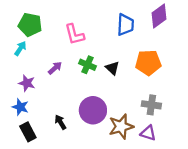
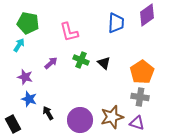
orange pentagon: (148, 63) -> (142, 72), moved, turned -30
blue star: (20, 107) -> (29, 99), moved
purple circle: (93, 110) -> (80, 120), moved
black arrow: (60, 122) -> (48, 113), moved
black rectangle: (28, 132) -> (13, 124), moved

